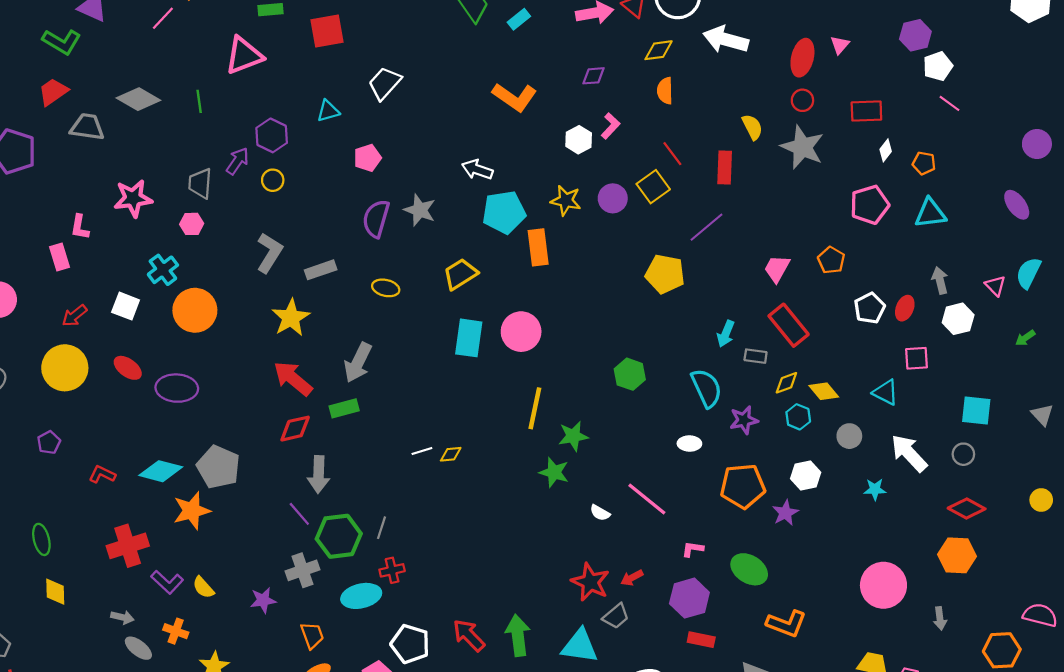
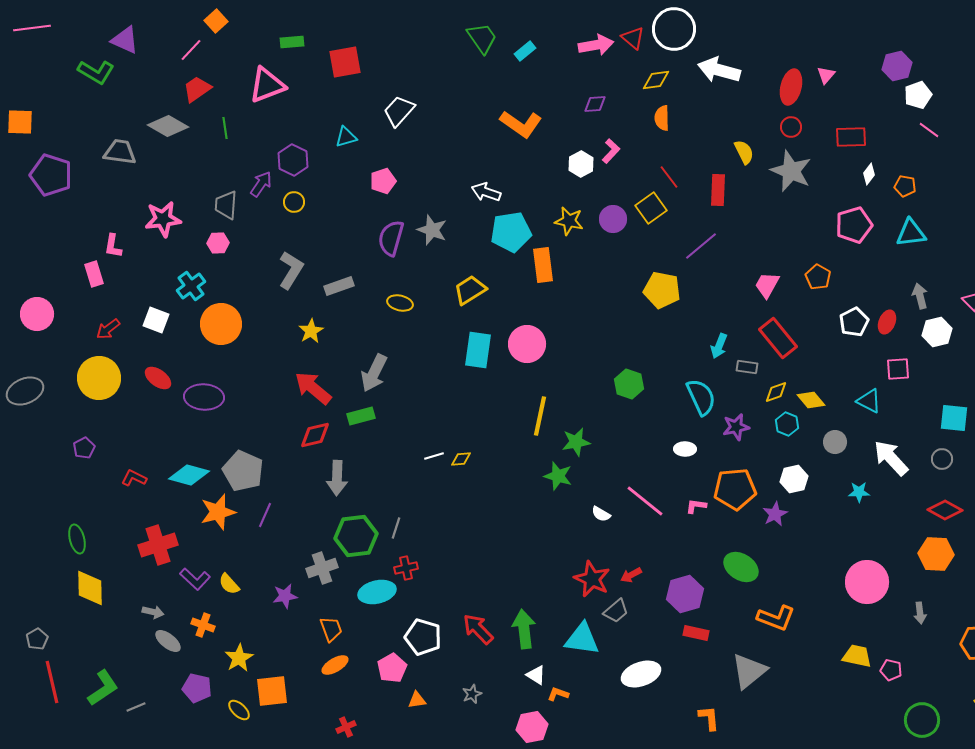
red trapezoid: (53, 92) -> (197, 89), moved
yellow star: (291, 318) -> (311, 331), size x0.7
purple line: (299, 514) -> (265, 515), moved, turned 65
pink L-shape: (693, 549) -> (696, 506), moved
yellow diamond: (55, 592) -> (90, 588), size x1.4

